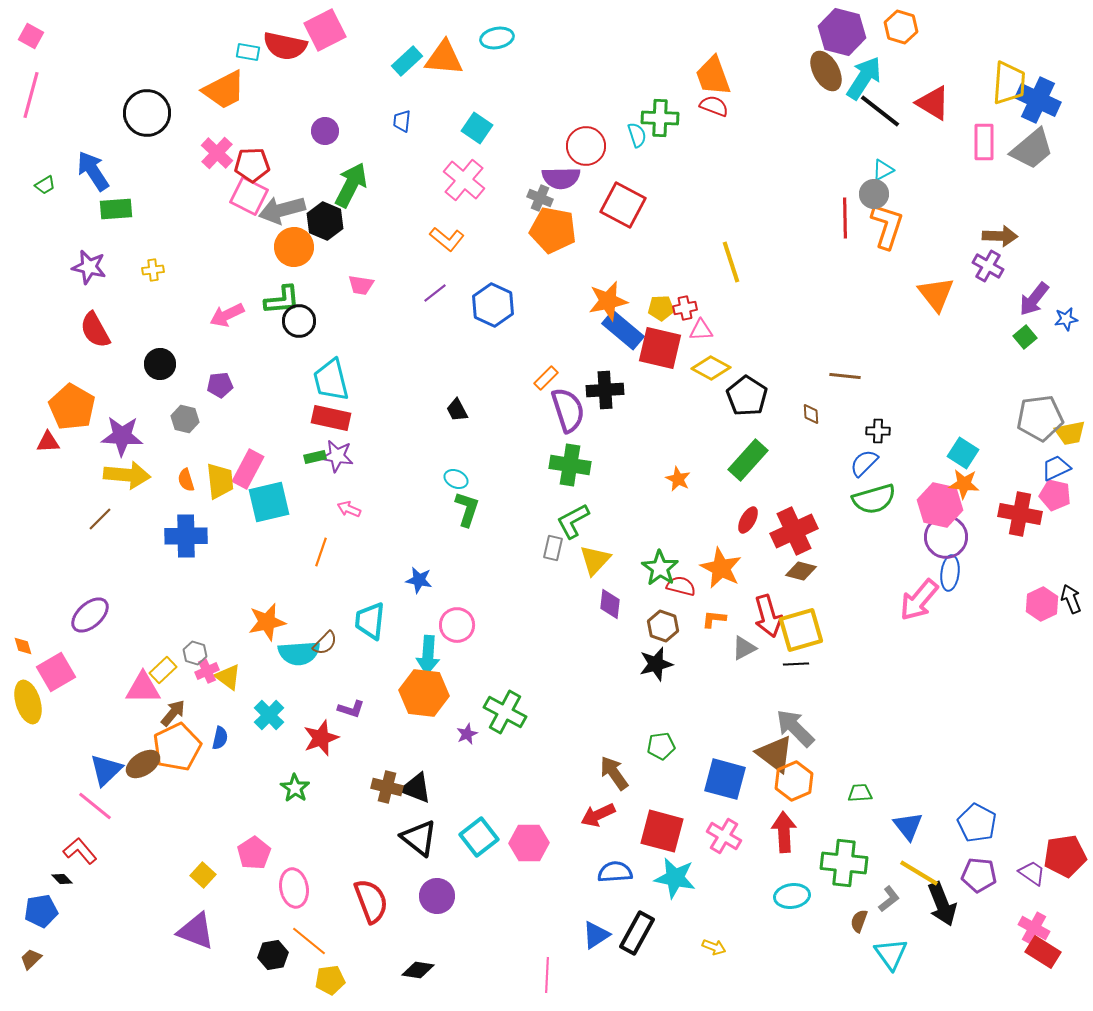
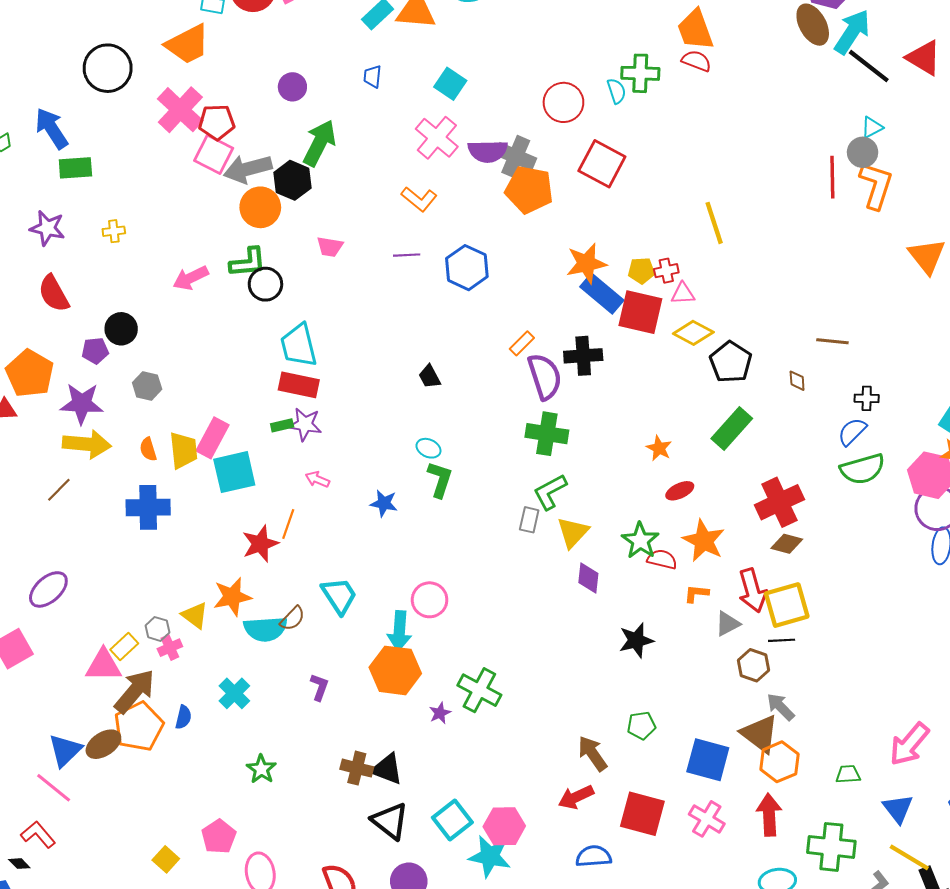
pink cross: (217, 153) -> (180, 110), size x1.4
purple semicircle: (561, 178) -> (488, 151), moved
gray cross: (540, 198) -> (516, 156), size x1.5
purple line: (435, 293) -> (407, 255), turned 35
purple pentagon: (220, 385) -> (95, 351), moved
red ellipse: (748, 520) -> (680, 491), moved, turned 36
blue star: (419, 580) -> (384, 503), moved
pink arrow: (919, 600) -> (909, 744), moved
cyan trapezoid: (370, 621) -> (339, 596), turned 141
brown hexagon: (663, 626) -> (753, 665), moved
yellow triangle: (228, 677) -> (195, 615), moved
purple L-shape: (351, 709) -> (319, 687), turned -88
brown arrow: (173, 713) -> (135, 691), size x1.6
gray arrow: (795, 728) -> (780, 707), size x0.7
red star: (321, 738) -> (260, 544), moved
cyan star: (675, 878) -> (490, 856), moved

